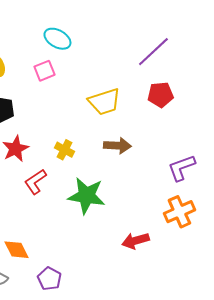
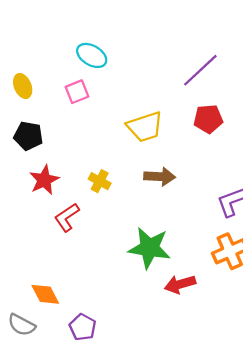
green star: (86, 196) -> (149, 248), moved

